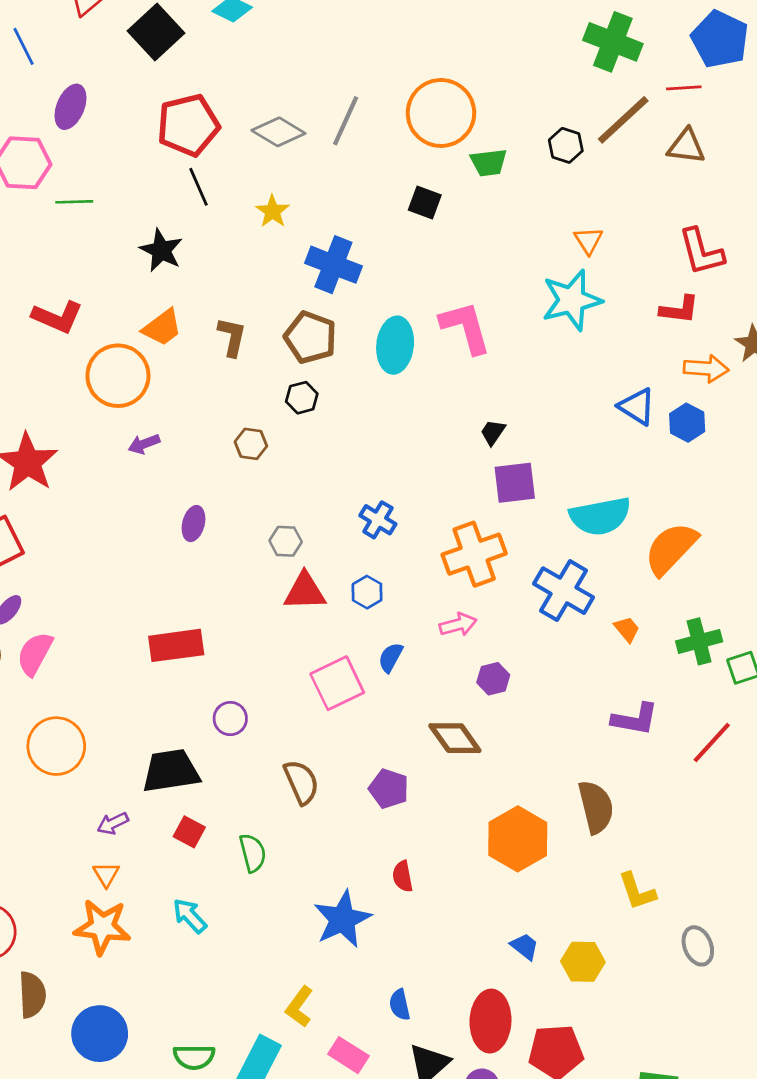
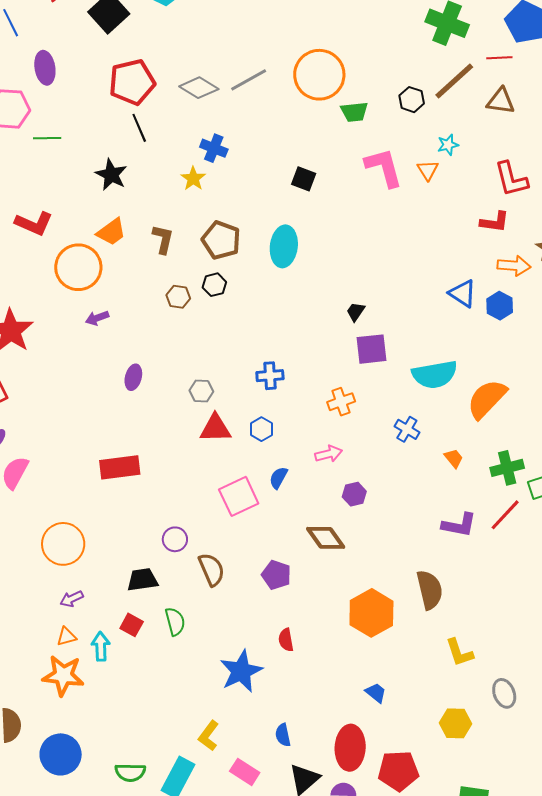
purple ellipse: (70, 107) -> (45, 68), turned -32
gray line: (346, 121) -> (249, 80), turned 36
black square: (425, 202) -> (304, 179), moved
yellow star: (272, 211) -> (193, 179), moved
blue cross: (333, 265) -> (214, 148), moved, size x0.7
cyan star: (572, 300) -> (448, 145), moved, size x0.5
pink L-shape: (465, 327) -> (384, 167), moved
brown hexagon: (251, 444) -> (178, 297), moved
blue cross: (378, 520) -> (270, 376), turned -36
orange cross: (474, 554) -> (341, 402), size x0.6
blue cross: (563, 591) -> (407, 429), size x0.6
purple circle: (230, 719) -> (175, 539), moved
red line: (712, 743) -> (505, 515), moved
orange circle: (56, 746) -> (63, 544), moved
black trapezoid: (171, 771) -> (142, 580), moved, size x0.7
red square: (189, 832) -> (132, 625), moved
orange triangle: (106, 874) -> (66, 637), turned 45
cyan arrow: (190, 916) -> (101, 646), moved, turned 40
yellow hexagon: (583, 962) -> (456, 723), moved

